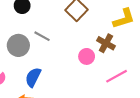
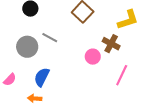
pink line: (117, 76) -> (122, 75), turned -35

